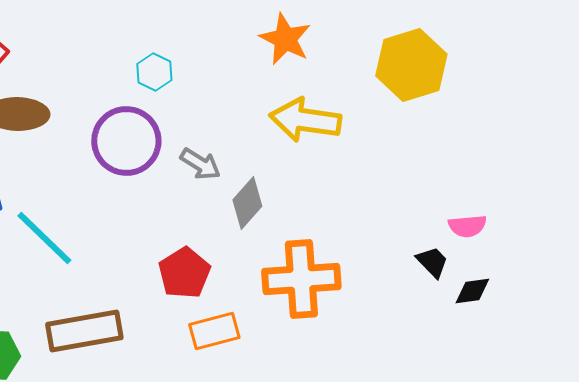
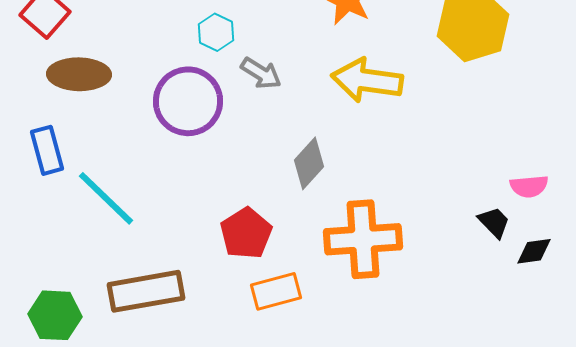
gray arrow: (200, 164) -> (261, 73), moved

